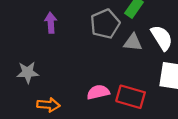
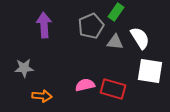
purple arrow: (51, 23) -> (44, 25), size x1.4

